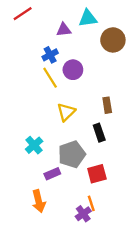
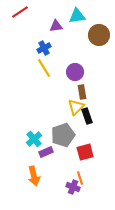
purple circle: (73, 70) -> (75, 72), moved
brown rectangle: (107, 105) -> (82, 92), moved
yellow triangle: (66, 112) -> (76, 107), moved
cyan cross: (34, 145) -> (34, 139), moved
purple cross: (83, 214) -> (73, 187), turned -32

